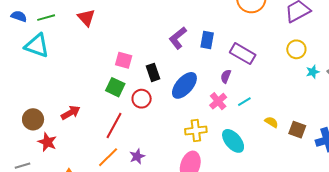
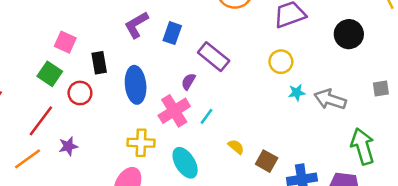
blue ellipse: (184, 85) -> (136, 85), turned -56
pink cross: (218, 101) -> (174, 111), size x1.4
cyan line: (244, 102) -> (206, 116), turned -32
purple star: (137, 156) -> (68, 146), moved

